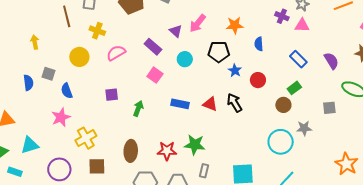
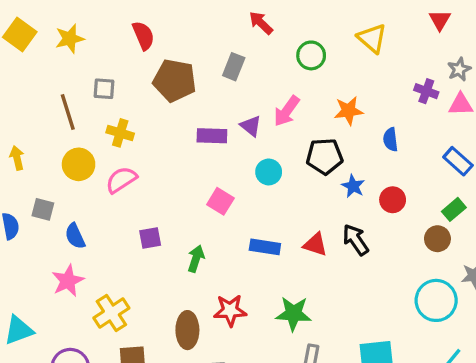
purple rectangle: (153, 47) -> (212, 136), moved, turned -36
pink semicircle: (116, 53) -> (121, 180), moved
yellow circle: (79, 57) -> (79, 164), moved
red star: (167, 151) -> (230, 310), moved

